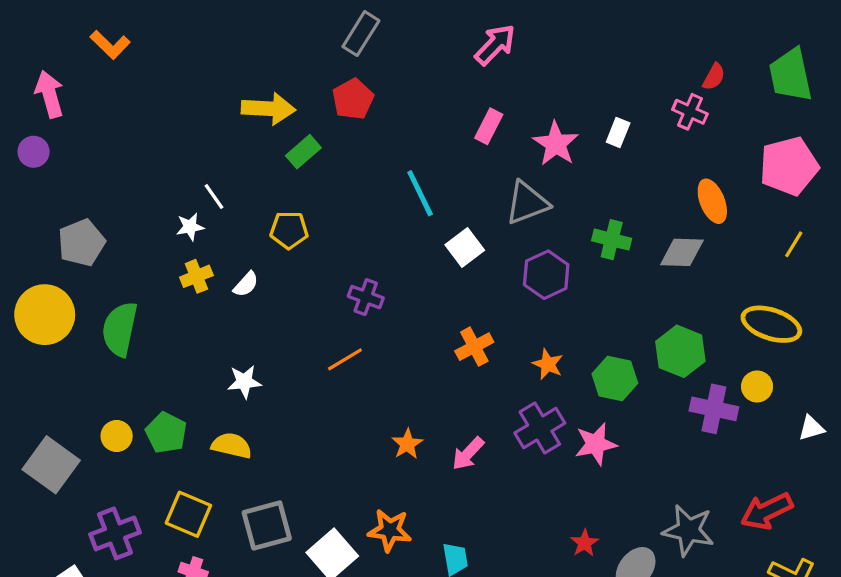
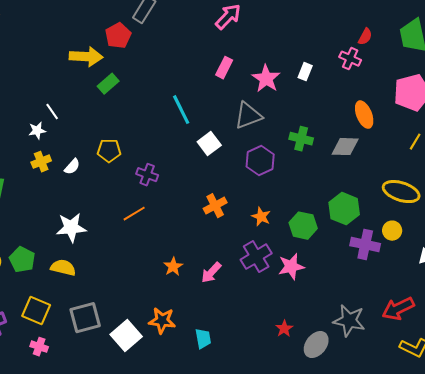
red pentagon: (353, 99) -> (118, 36), moved
yellow pentagon: (289, 230) -> (109, 151), moved
white star: (244, 382) -> (71, 228), size x1.4

